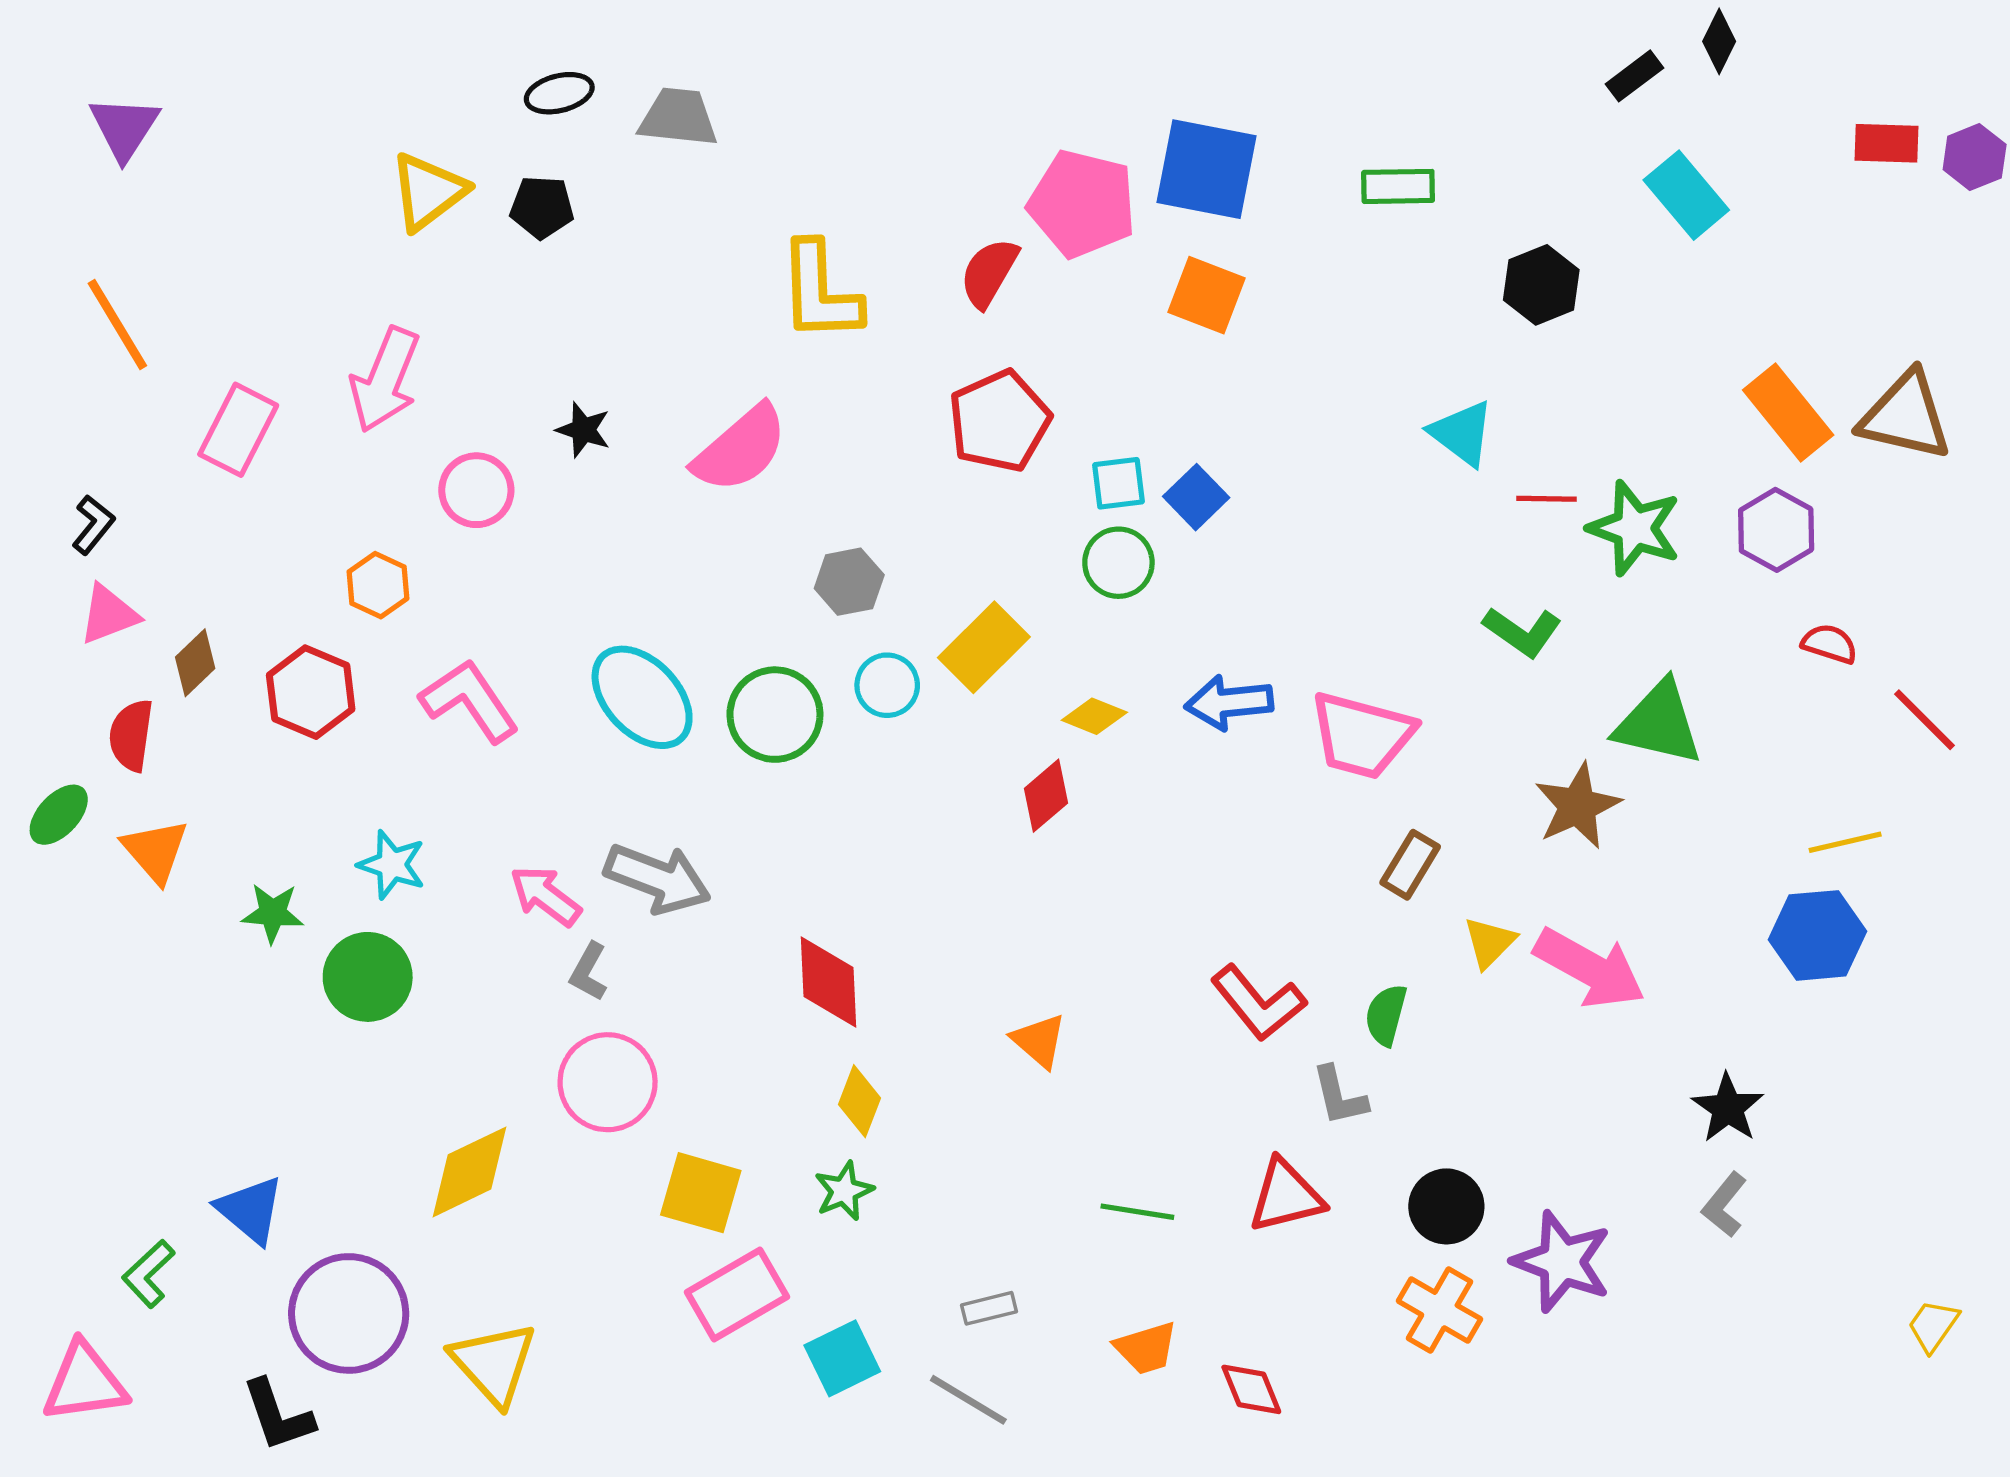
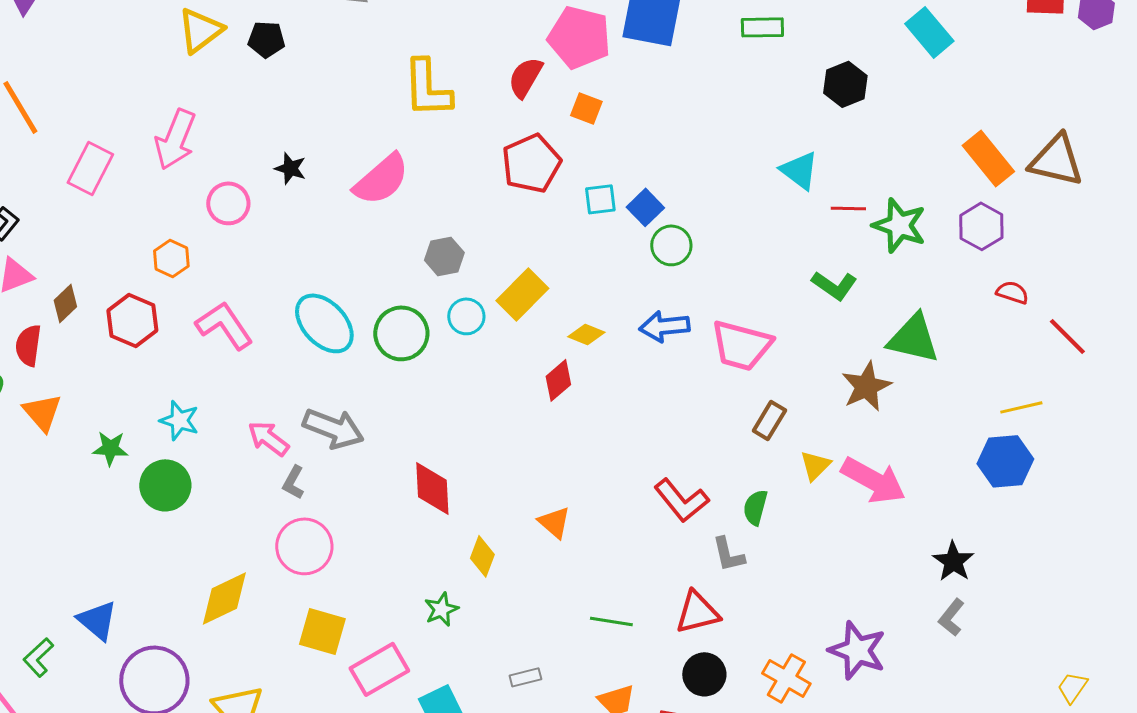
orange square: (1206, 295) -> (586, 108), moved, size x0.7
green circle: (1118, 563) -> (671, 245), moved
yellow diamond: (860, 1101) -> (482, 556), moved
yellow square: (701, 1193) -> (322, 631), moved
black circle: (1446, 1206) -> (704, 674), moved

